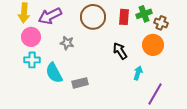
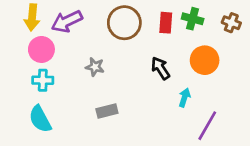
green cross: (144, 14) -> (193, 19), turned 35
brown cross: (161, 23) -> (231, 23), moved
gray star: (67, 43) -> (95, 67), moved
cyan semicircle: (54, 73) -> (40, 119), moved

